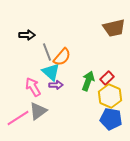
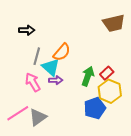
gray line: (47, 52) -> (37, 56), moved, turned 36
gray triangle: (38, 111) -> (38, 117), moved
blue pentagon: (111, 119) -> (95, 108), moved, turned -30

